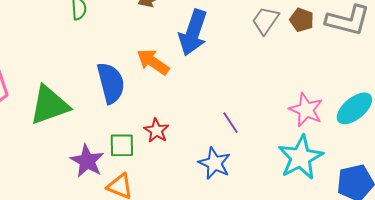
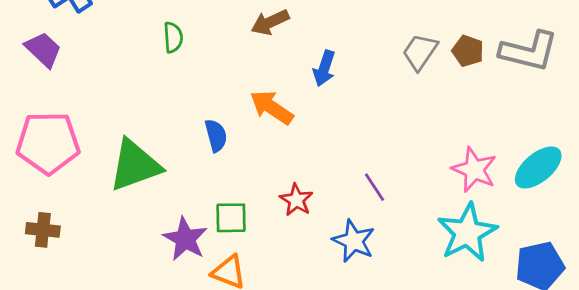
blue arrow: (193, 33) -> (324, 68), size x0.6
blue semicircle: (111, 83) -> (216, 136), size x0.6
red star: (156, 131) -> (296, 200), moved

